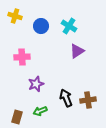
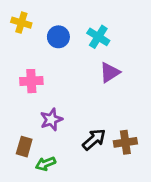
black arrow: (66, 98) -> (94, 139), turned 72
green arrow: (40, 111) -> (46, 164), moved
brown rectangle: (17, 117) -> (24, 147), moved

